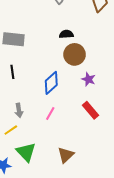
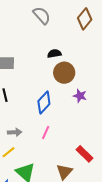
gray arrow: (19, 110) -> (15, 132), turned -80
red rectangle: (91, 110) -> (84, 154), moved

